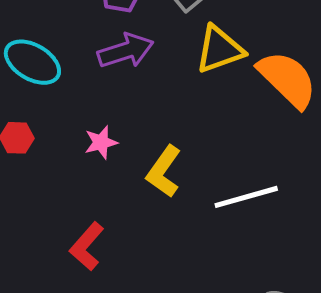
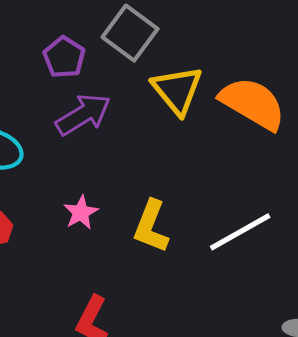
yellow triangle: (220, 49) -> (177, 90), turned -36

